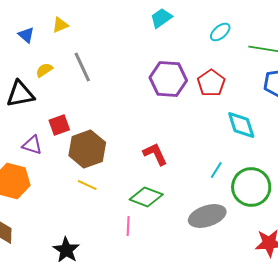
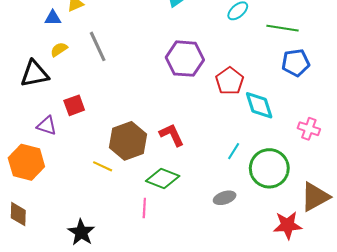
blue triangle: (26, 35) -> (53, 18), moved, turned -42
red pentagon: (211, 83) -> (230, 81), moved
brown hexagon: (87, 149) -> (128, 141), moved
gray ellipse: (207, 216) -> (225, 198), size x0.6

